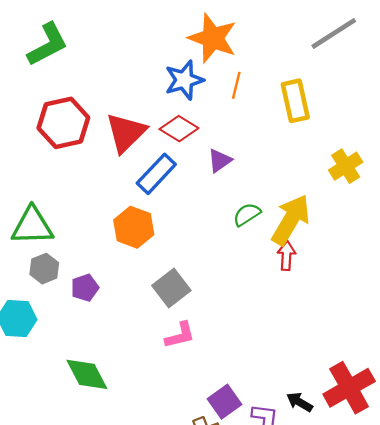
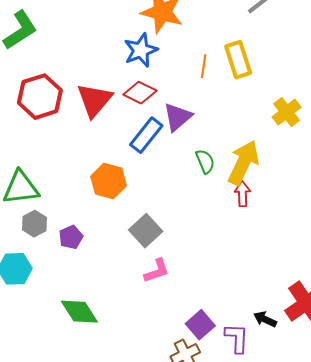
orange line: (236, 85) -> (204, 66), moved
purple triangle: (220, 160) -> (178, 117), size x1.4
blue rectangle: (156, 174) -> (146, 135), moved
green semicircle: (247, 214) -> (205, 161), turned 105

